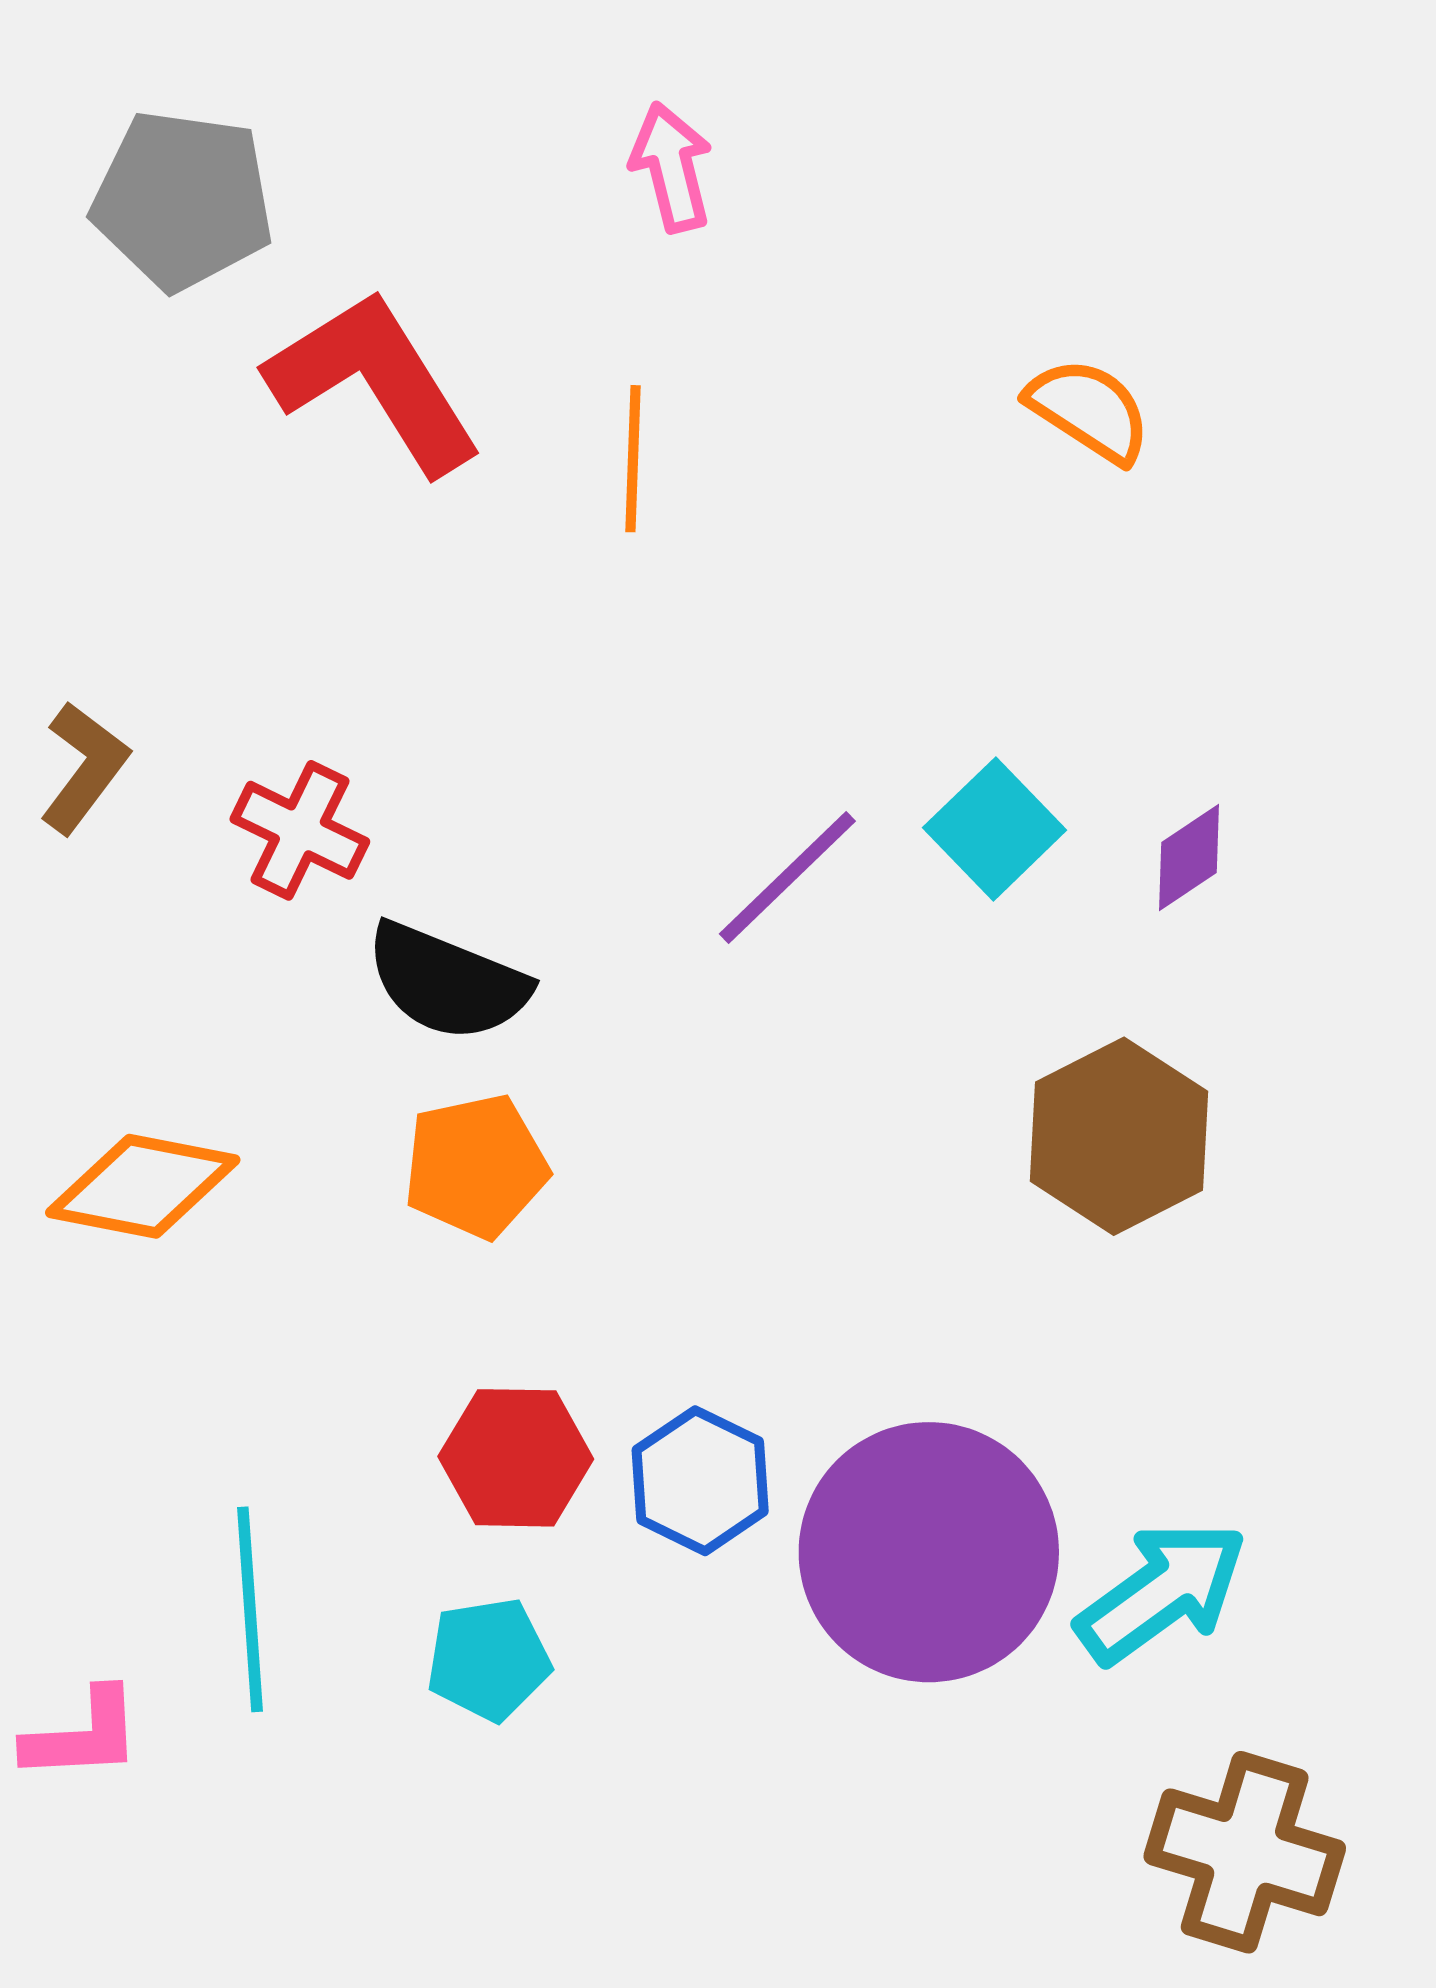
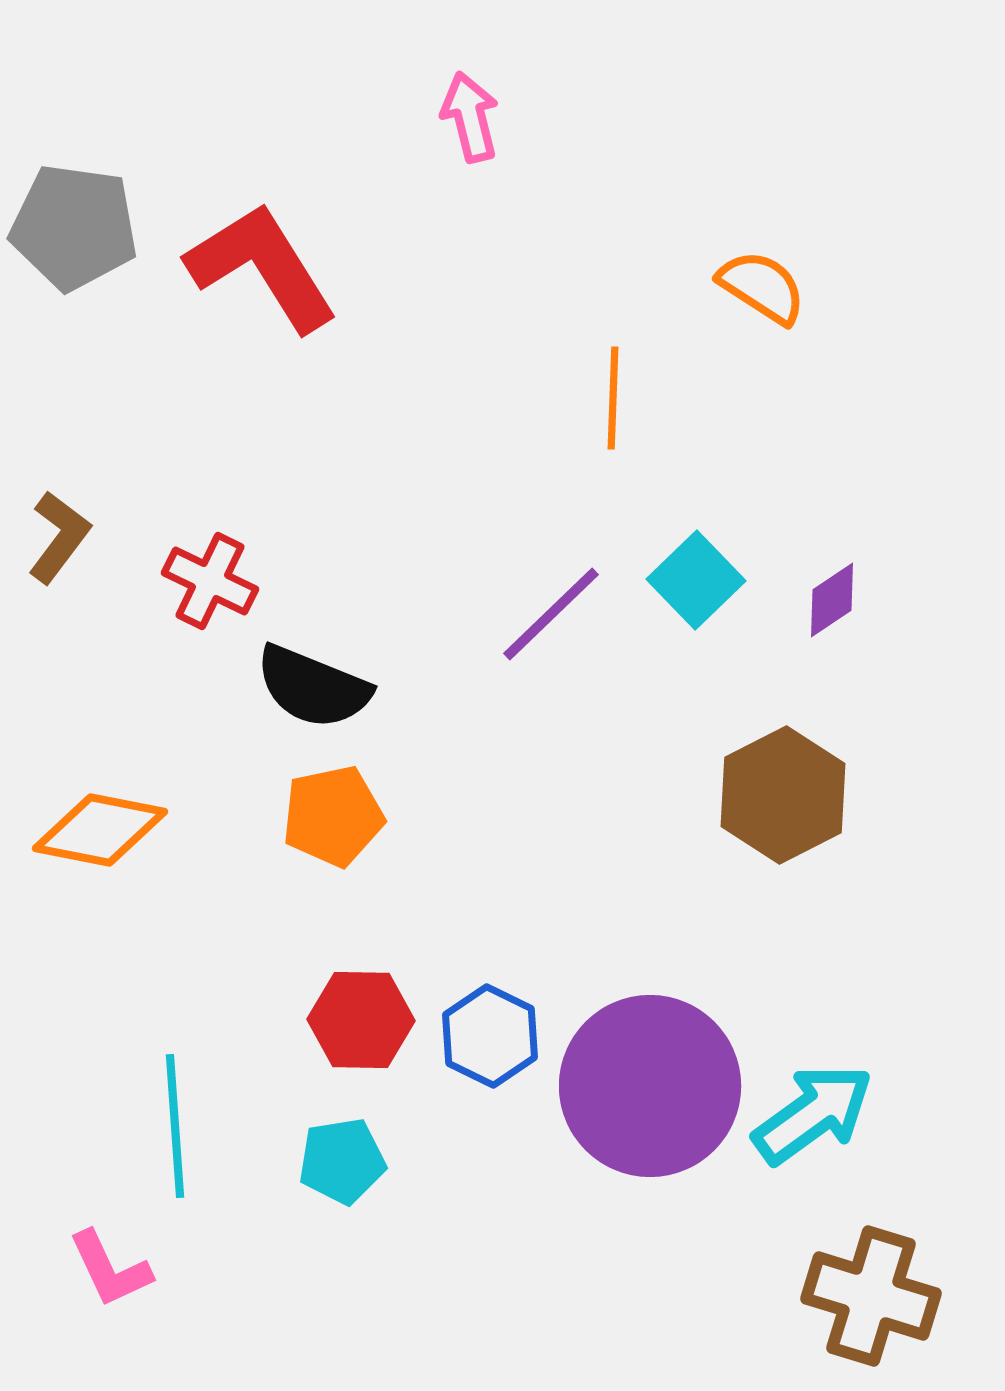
gray pentagon: (183, 200) -> (74, 227), moved
orange line: (633, 459) -> (613, 398), moved
pink L-shape: (83, 1735) -> (110, 1269), moved, turned 68

